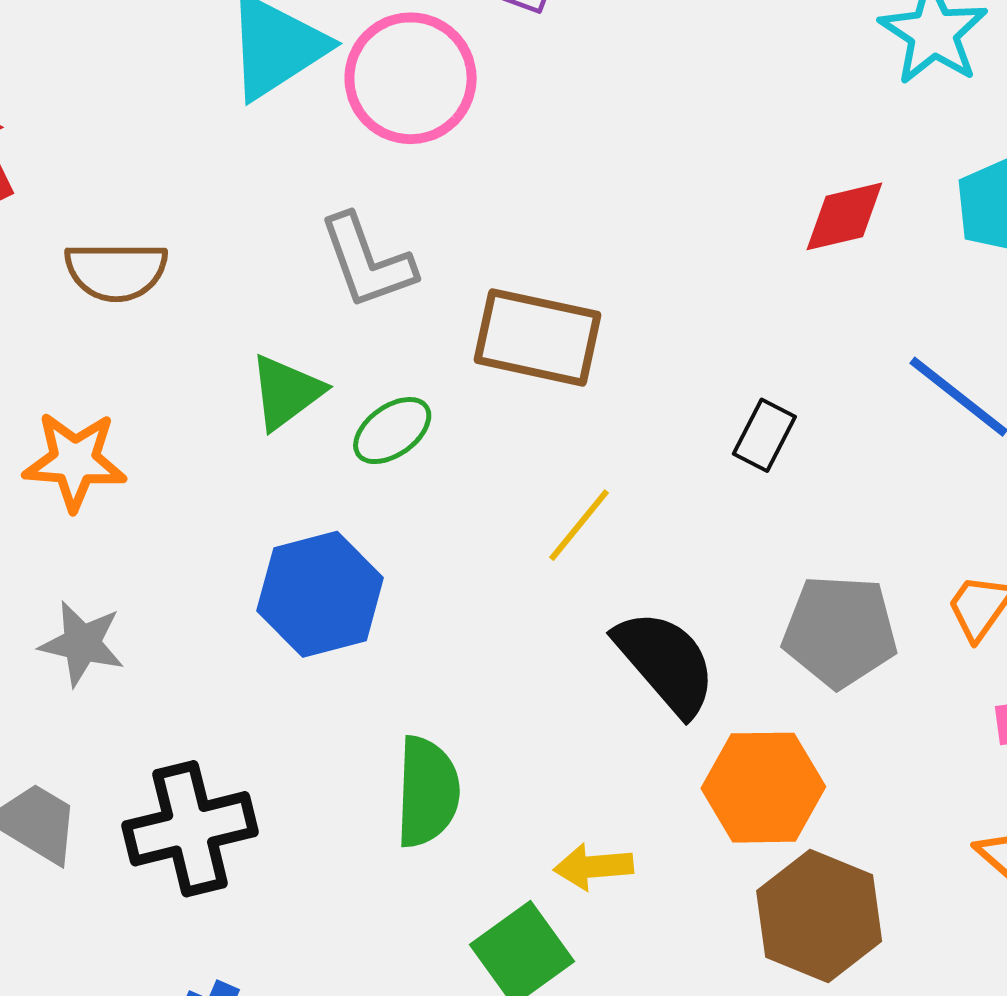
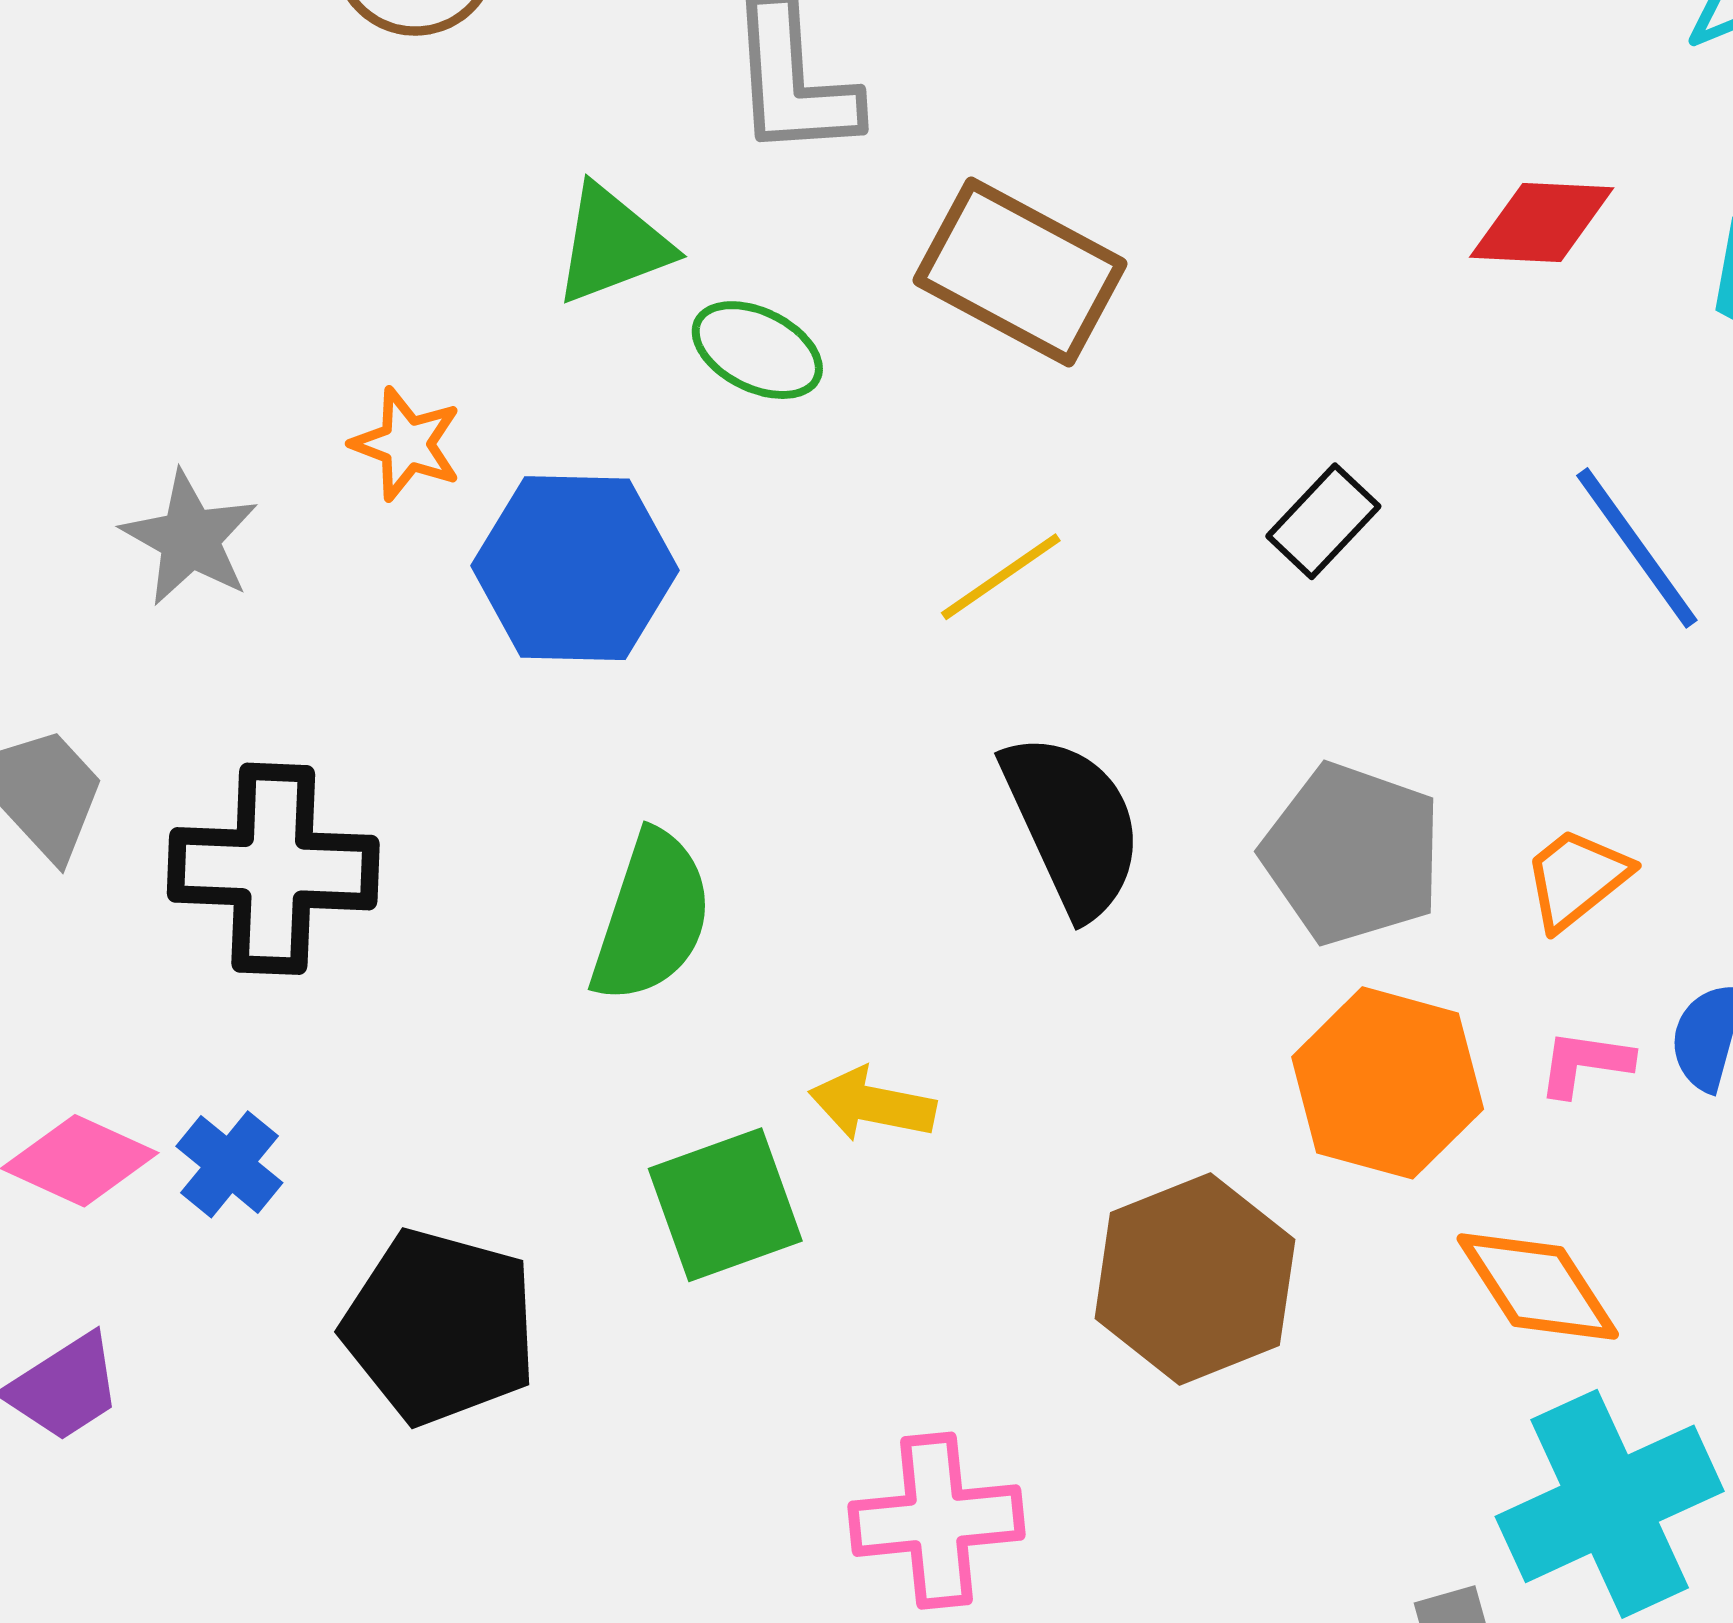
green ellipse: (392, 431) -> (757, 350), turned 46
orange star: (75, 461) -> (406, 444), moved, size x0.7
orange hexagon: (763, 788) -> (1388, 1083), moved

